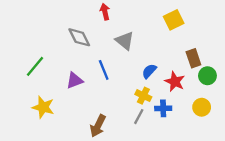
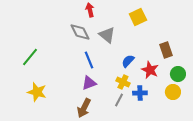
yellow square: (174, 20) -> (138, 17), moved
gray diamond: (79, 37) -> (80, 32), moved
green circle: (207, 76) -> (178, 74), moved
purple triangle: (75, 80) -> (89, 83), moved

